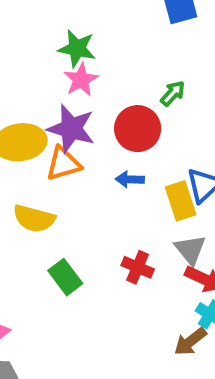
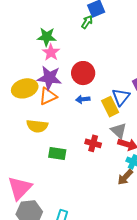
green arrow: (173, 93) -> (87, 22), moved
green rectangle: (65, 277) -> (57, 153), turned -36

